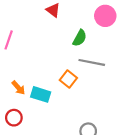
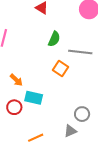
green semicircle: (80, 38) -> (54, 39), moved
cyan rectangle: (41, 94) -> (34, 98), moved

